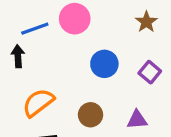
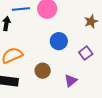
purple triangle: (137, 120) -> (71, 81), turned -48

